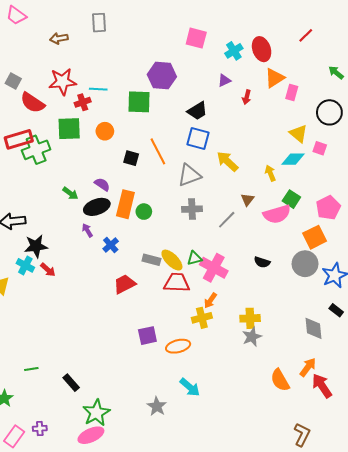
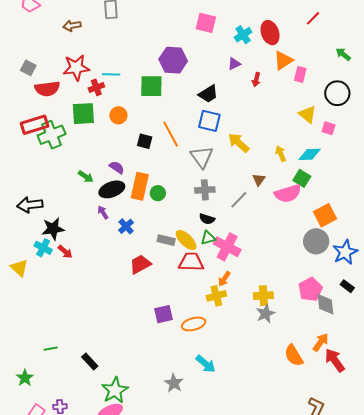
red semicircle: (33, 103) -> (47, 89), turned -40
cyan diamond: (293, 159) -> (310, 154), moved
gray triangle: (189, 175) -> (202, 157), turned -45
pink pentagon: (328, 208) -> (310, 289), moved
black semicircle: (262, 262) -> (207, 219), moved

